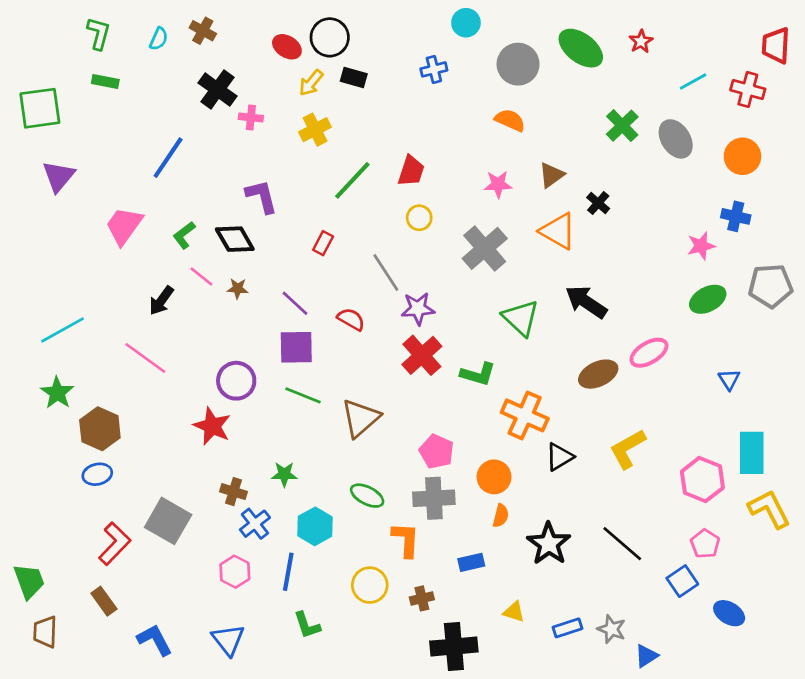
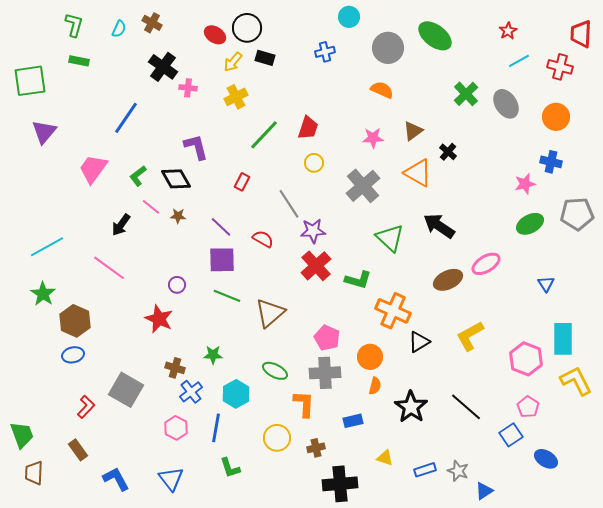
red star: (641, 41) -> (508, 31), moved
purple circle: (236, 381) -> (177, 285), size x0.6
red L-shape: (115, 544) -> (86, 407), size x0.7

